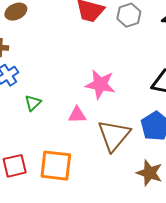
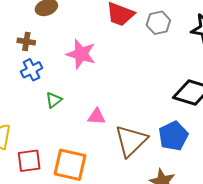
pink star: (100, 84) -> (81, 54), moved

